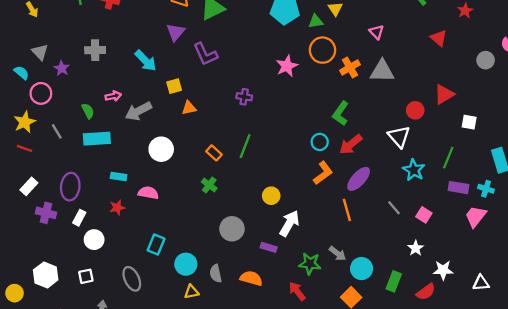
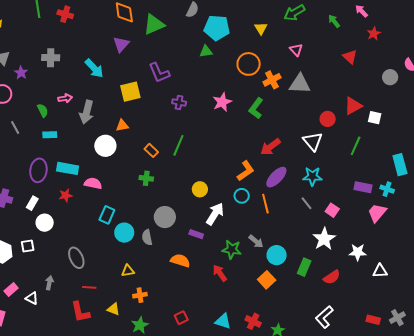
green triangle: (316, 21) -> (206, 51), moved
purple L-shape: (205, 54) -> (159, 73), moved
pink star: (287, 66) -> (222, 102), moved
yellow square: (174, 86) -> (130, 92), moved, size x1.5
orange triangle: (189, 108) -> (122, 125), moved
gray arrow: (138, 111) -> (87, 112), turned -50
green L-shape: (341, 113) -> (256, 108), moved
white square: (469, 122) -> (375, 118), moved
cyan rectangle: (97, 139) -> (50, 135), size x0.6
cyan circle: (320, 142) -> (242, 196), moved
green line: (448, 158) -> (356, 146), moved
cyan star: (414, 170) -> (312, 176), moved, turned -30
cyan rectangle: (119, 177) -> (68, 168), size x1.5
green cross: (209, 185) -> (146, 178), turned -32
purple ellipse: (70, 187) -> (38, 170), moved
cyan rectangle: (156, 244) -> (107, 215), moved
white star: (416, 248) -> (324, 239), size x1.6
cyan circle: (186, 264) -> (124, 233), moved
white star: (443, 270) -> (358, 252), moved
gray semicircle: (216, 274) -> (147, 237), moved
white square: (86, 276) -> (28, 246), moved

